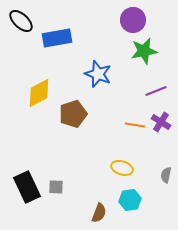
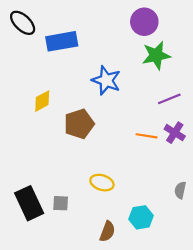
yellow diamond: (39, 93) -> (42, 101), size x0.7
yellow ellipse: (122, 168) -> (102, 183), moved

